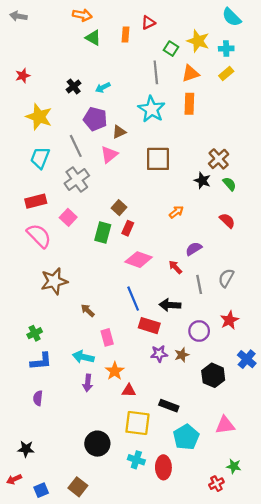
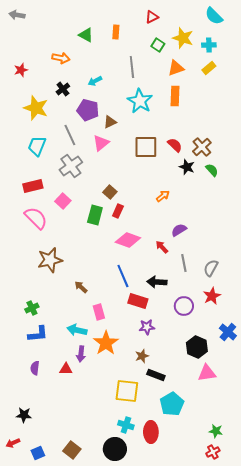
orange arrow: (82, 15) -> (61, 58), moved
red triangle: (148, 23) -> (152, 17), moved
gray line: (156, 72) -> (132, 67), moved
black cross: (74, 86) -> (63, 89), moved
red semicircle: (227, 221) -> (175, 145), moved
gray semicircle: (226, 278) -> (211, 268), moved
brown star: (182, 355) -> (142, 356), moved
orange star: (115, 371) -> (106, 343), size x1.4
red triangle: (129, 391) -> (66, 369), moved
pink triangle: (225, 425) -> (207, 373), moved
black circle: (97, 444) -> (115, 449), moved
red cross: (216, 484) -> (213, 452), moved

